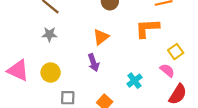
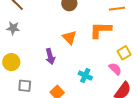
orange triangle: (101, 37) -> (69, 37), moved, turned -42
cyan cross: (134, 81) -> (85, 76), turned -32

